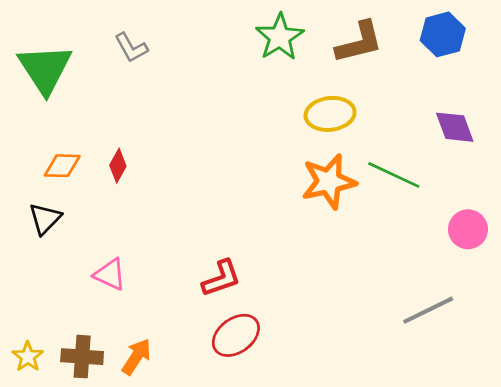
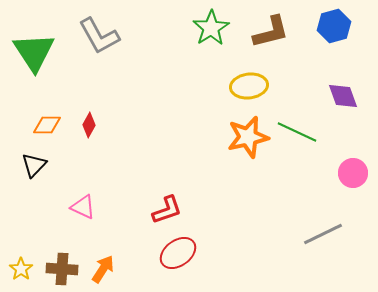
gray L-shape: (131, 48) -> (99, 36), size x1.6

